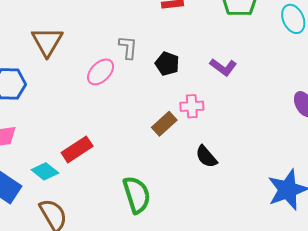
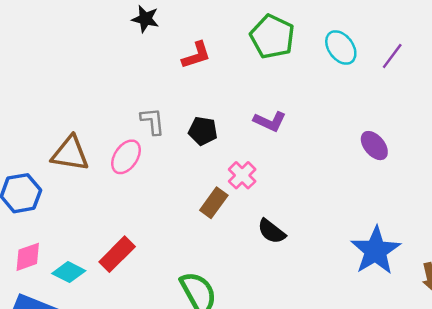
brown triangle: (47, 42) -> (70, 153), moved, turned -40
pink cross: (192, 106) -> (242, 175), turned -30
cyan diamond: (45, 171) -> (69, 272), moved

